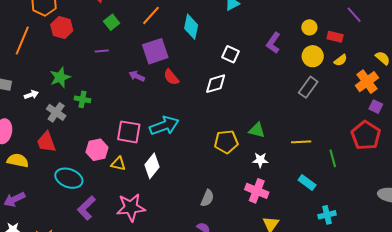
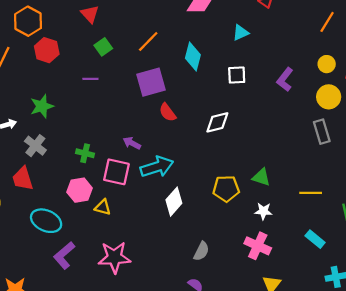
white square: (231, 54) -> (237, 75), moved, turned -30
purple arrow: (137, 76) -> (132, 143), moved
gray rectangle: (308, 87) -> (322, 132), turned -55
green cross: (83, 99) -> (85, 153), moved
white diamond: (152, 166) -> (174, 202), moved

